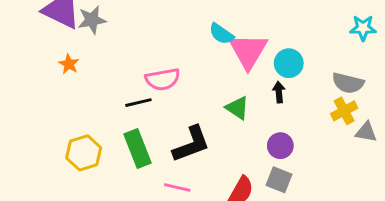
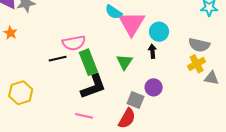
green triangle: (237, 108) -> (124, 62), turned 30
green rectangle: (138, 149) -> (88, 62), moved
gray square: (279, 180) -> (135, 100), moved

